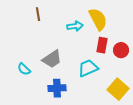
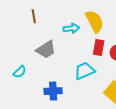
gray trapezoid: (52, 59) -> (46, 50), moved
cyan semicircle: (24, 69) -> (20, 72), turned -88

